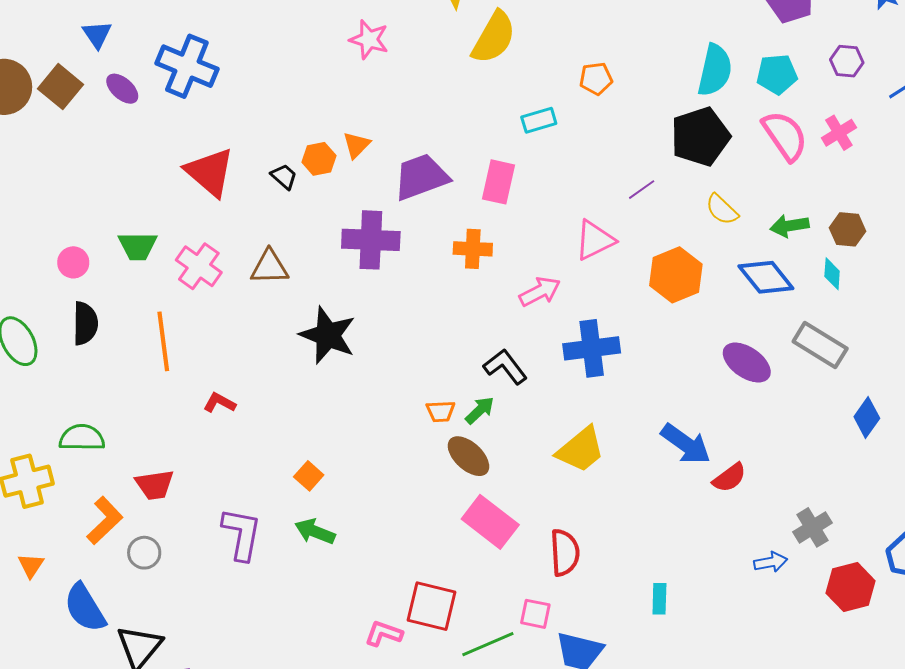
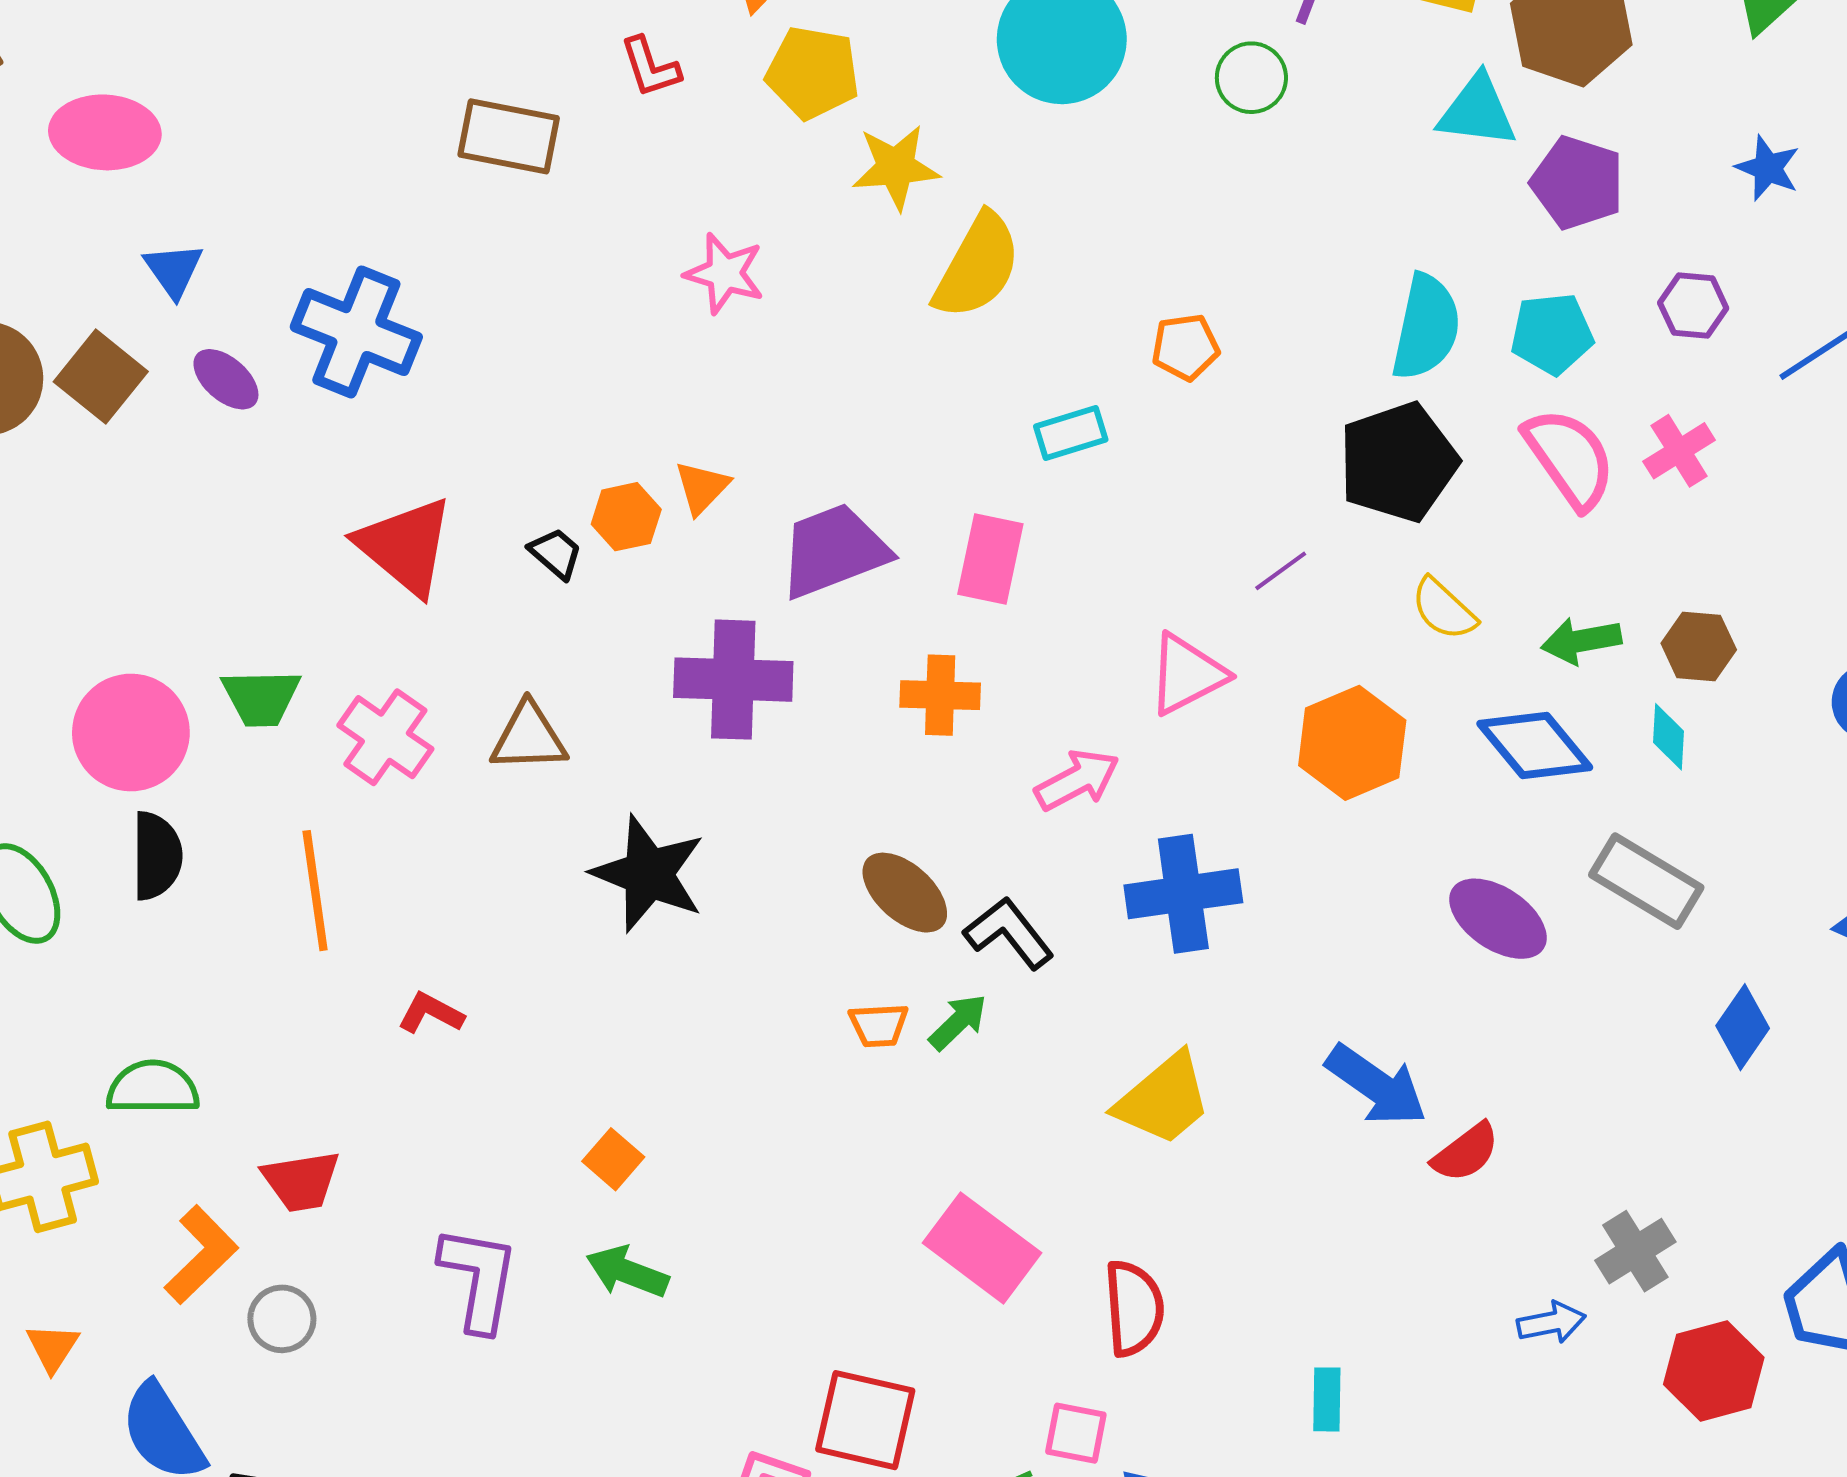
pink circle: (73, 262) -> (131, 733), size x1.8
brown ellipse: (468, 456) -> (905, 893), moved

